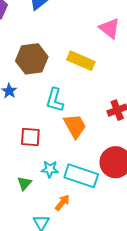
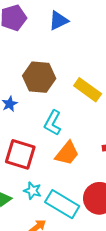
orange trapezoid: (75, 126) -> (67, 153), turned 56
red square: (30, 137) -> (20, 154), size x1.4

